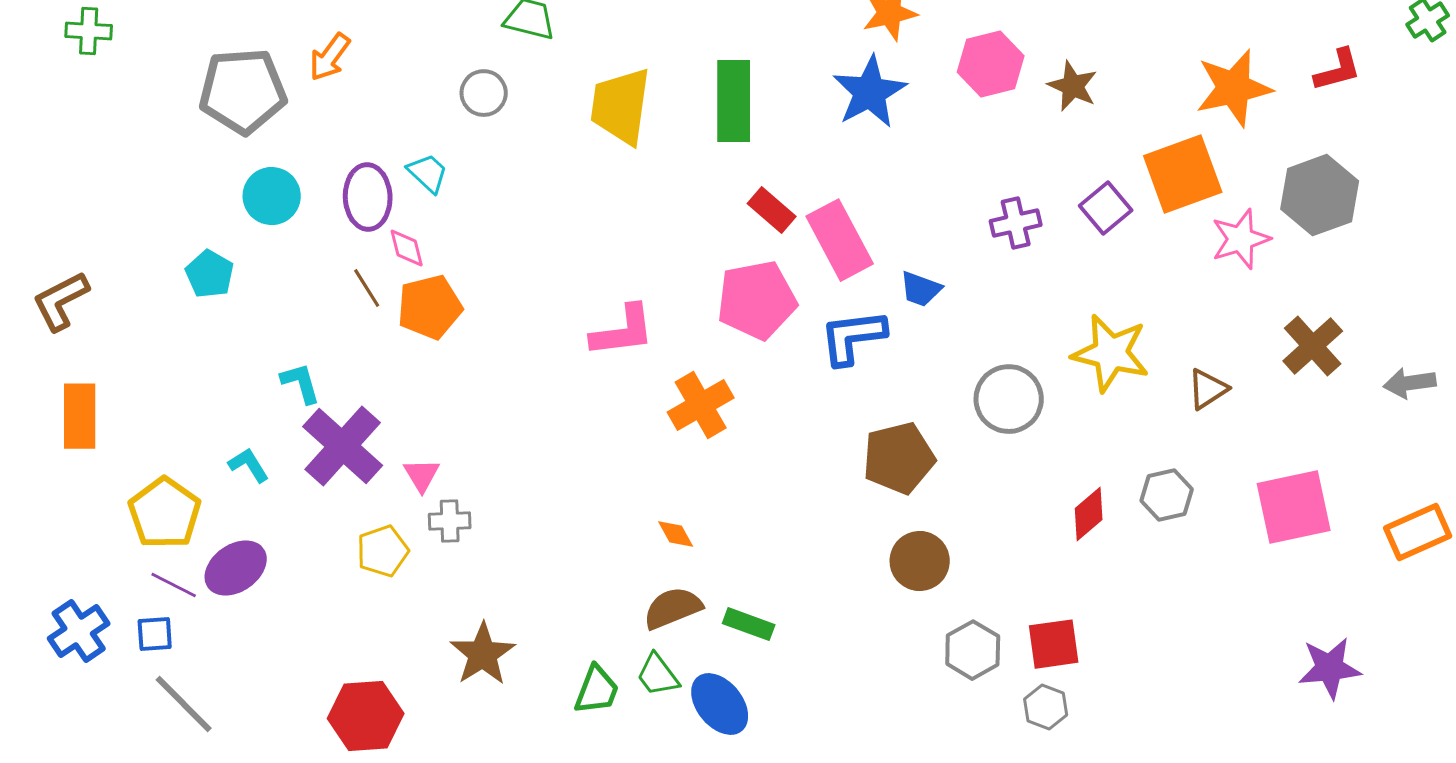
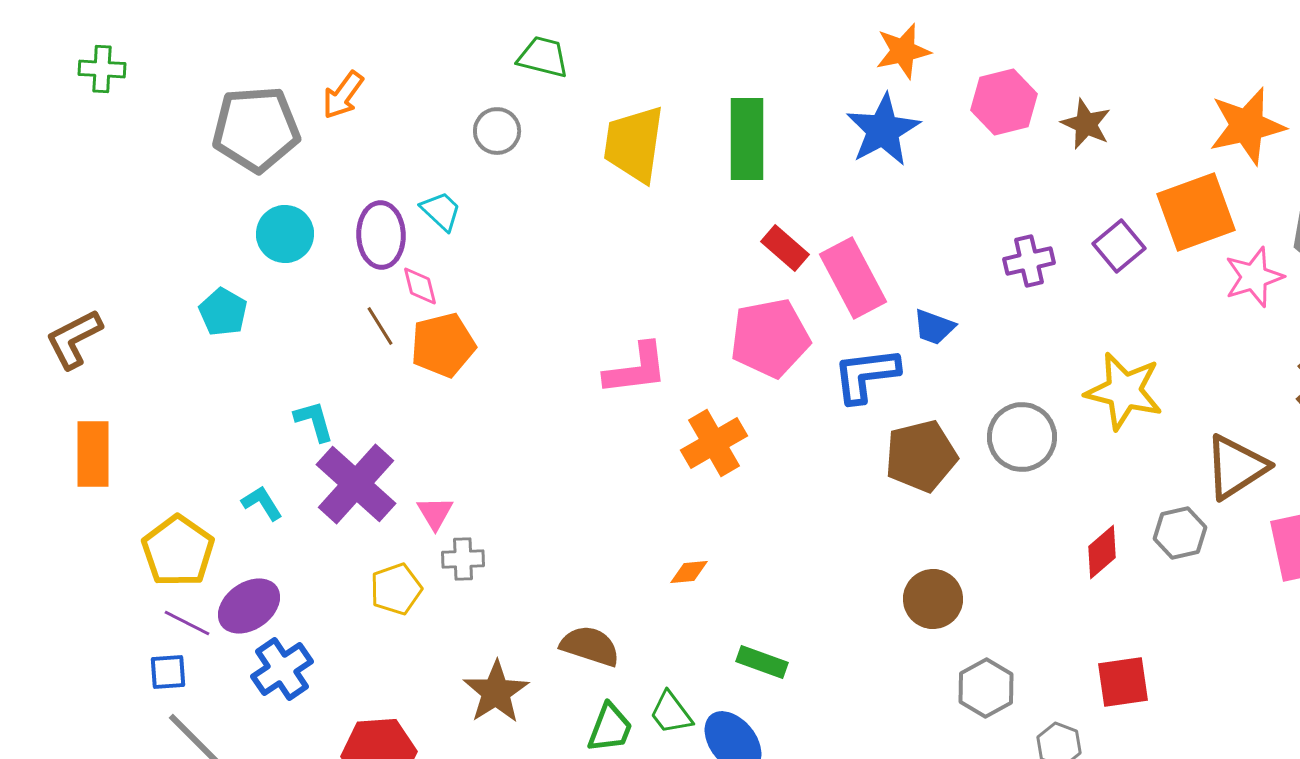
brown triangle: (1208, 389) -> (1236, 467), moved, size x1.6
brown pentagon: (899, 458) -> (921, 456), moved
orange diamond: (676, 534) -> (689, 572), turned -66
brown semicircle: (673, 608) -> (590, 646), moved, turned 40
blue cross: (79, 631) -> (282, 669), moved
red square: (1054, 644) -> (1123, 682), moved

